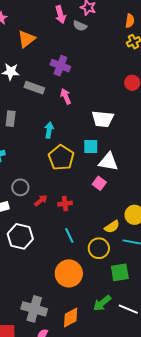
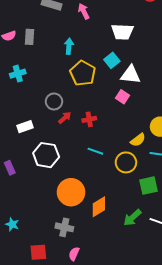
cyan square: (91, 146) -> (112, 60), turned -35
gray circle: (20, 187) -> (54, 101), moved
cyan line: (69, 235) -> (95, 151), turned -42
orange circle: (69, 273) -> (71, 192), moved
gray cross: (34, 309) -> (64, 227), size x0.7
orange diamond: (71, 317) -> (99, 207), moved

